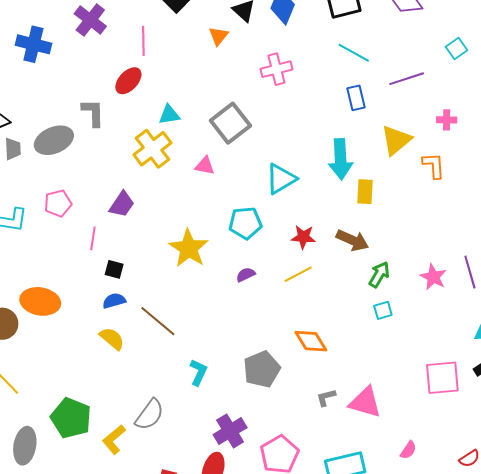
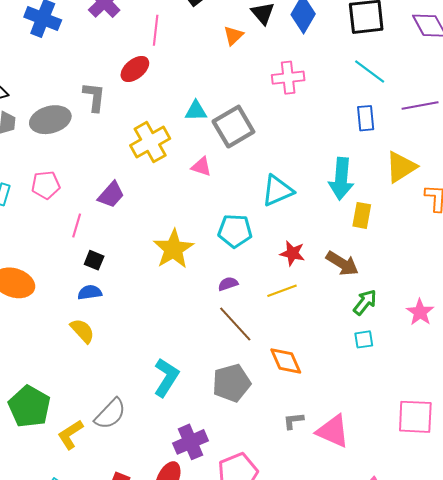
cyan triangle: (169, 115) -> (196, 111), moved
brown line: (158, 321) -> (235, 324), moved
cyan L-shape: (198, 372) -> (166, 377), size x1.4

